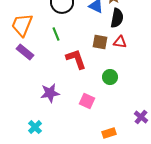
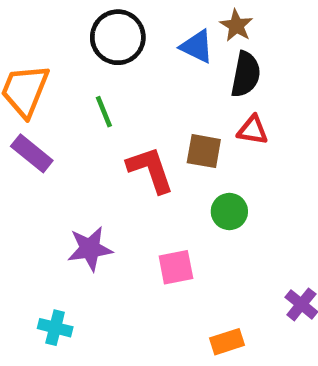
brown square: (100, 42) -> (204, 151), moved
pink square: (87, 101) -> (176, 267), turned -35
cyan cross: (35, 127) -> (55, 328), turned -32

